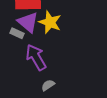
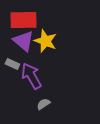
gray rectangle: (17, 33) -> (12, 64), moved

